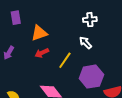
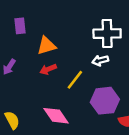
white cross: (90, 20) -> (107, 34), size x1.6
white arrow: (85, 43) -> (100, 60), turned -64

